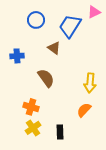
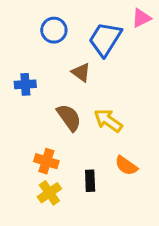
yellow arrow: (90, 83) -> (108, 120), moved, turned 120
orange semicircle: (84, 110) -> (126, 166), turned -98
black rectangle: (60, 132) -> (90, 181), moved

